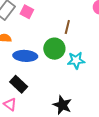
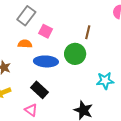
pink square: (27, 12) -> (46, 31), moved
cyan star: (76, 60) -> (105, 81), moved

